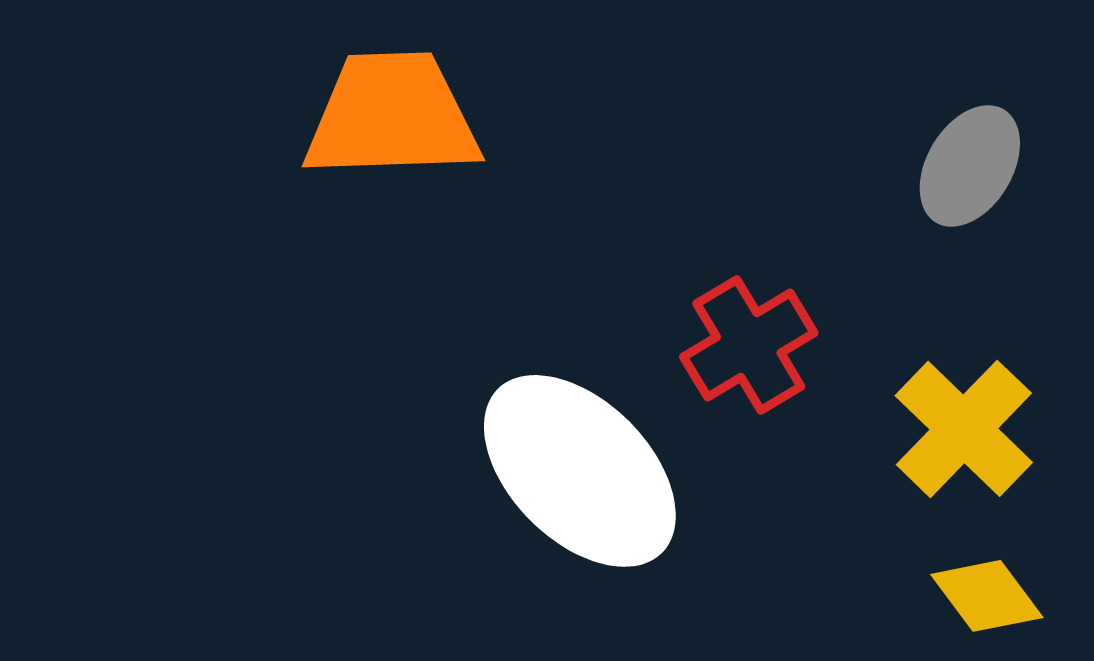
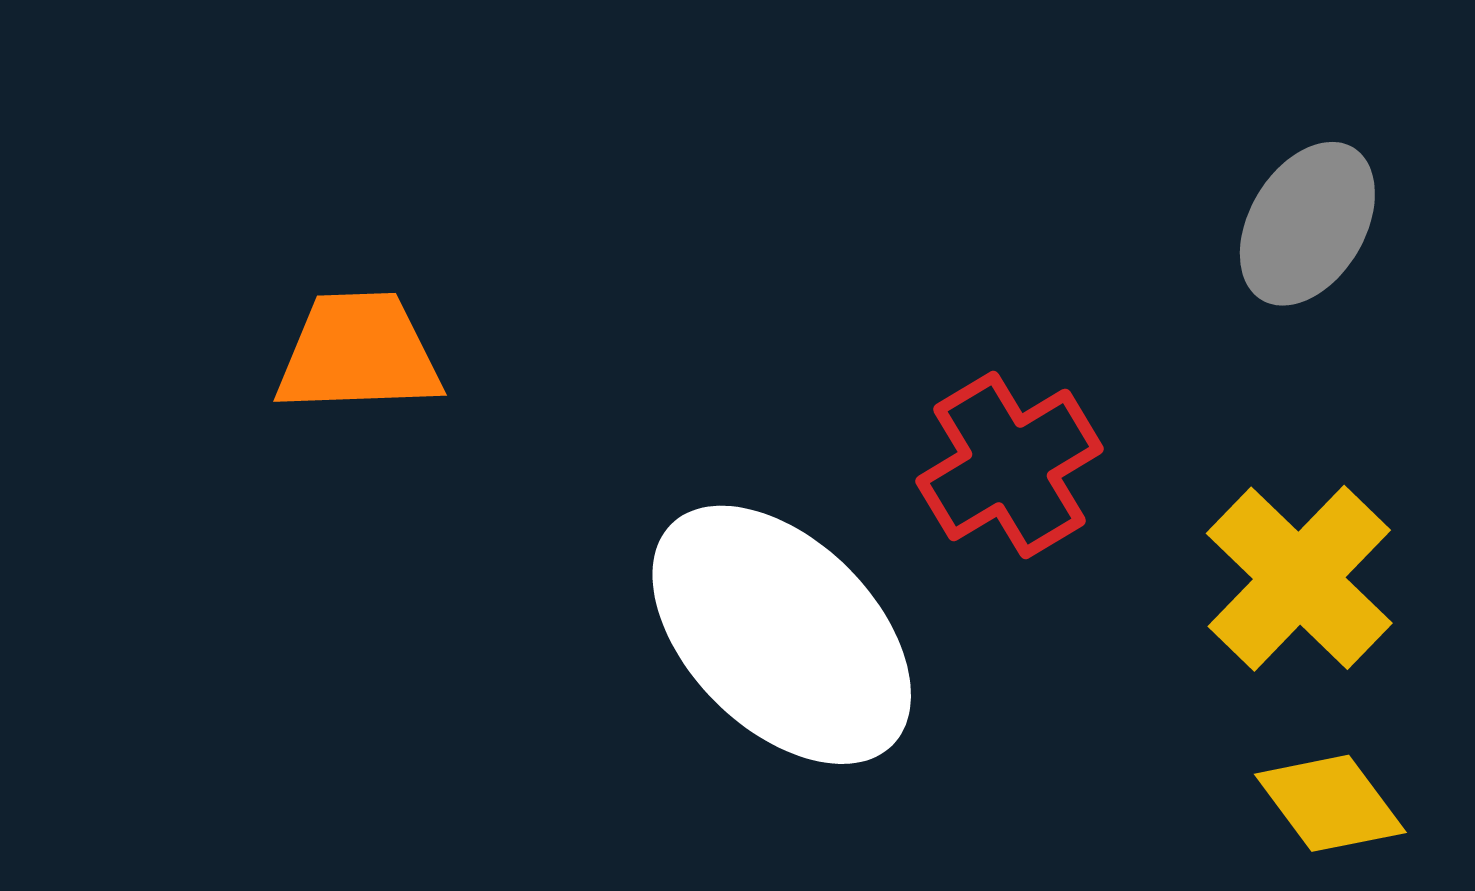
orange trapezoid: (392, 116) -> (359, 353), moved, size x0.7

